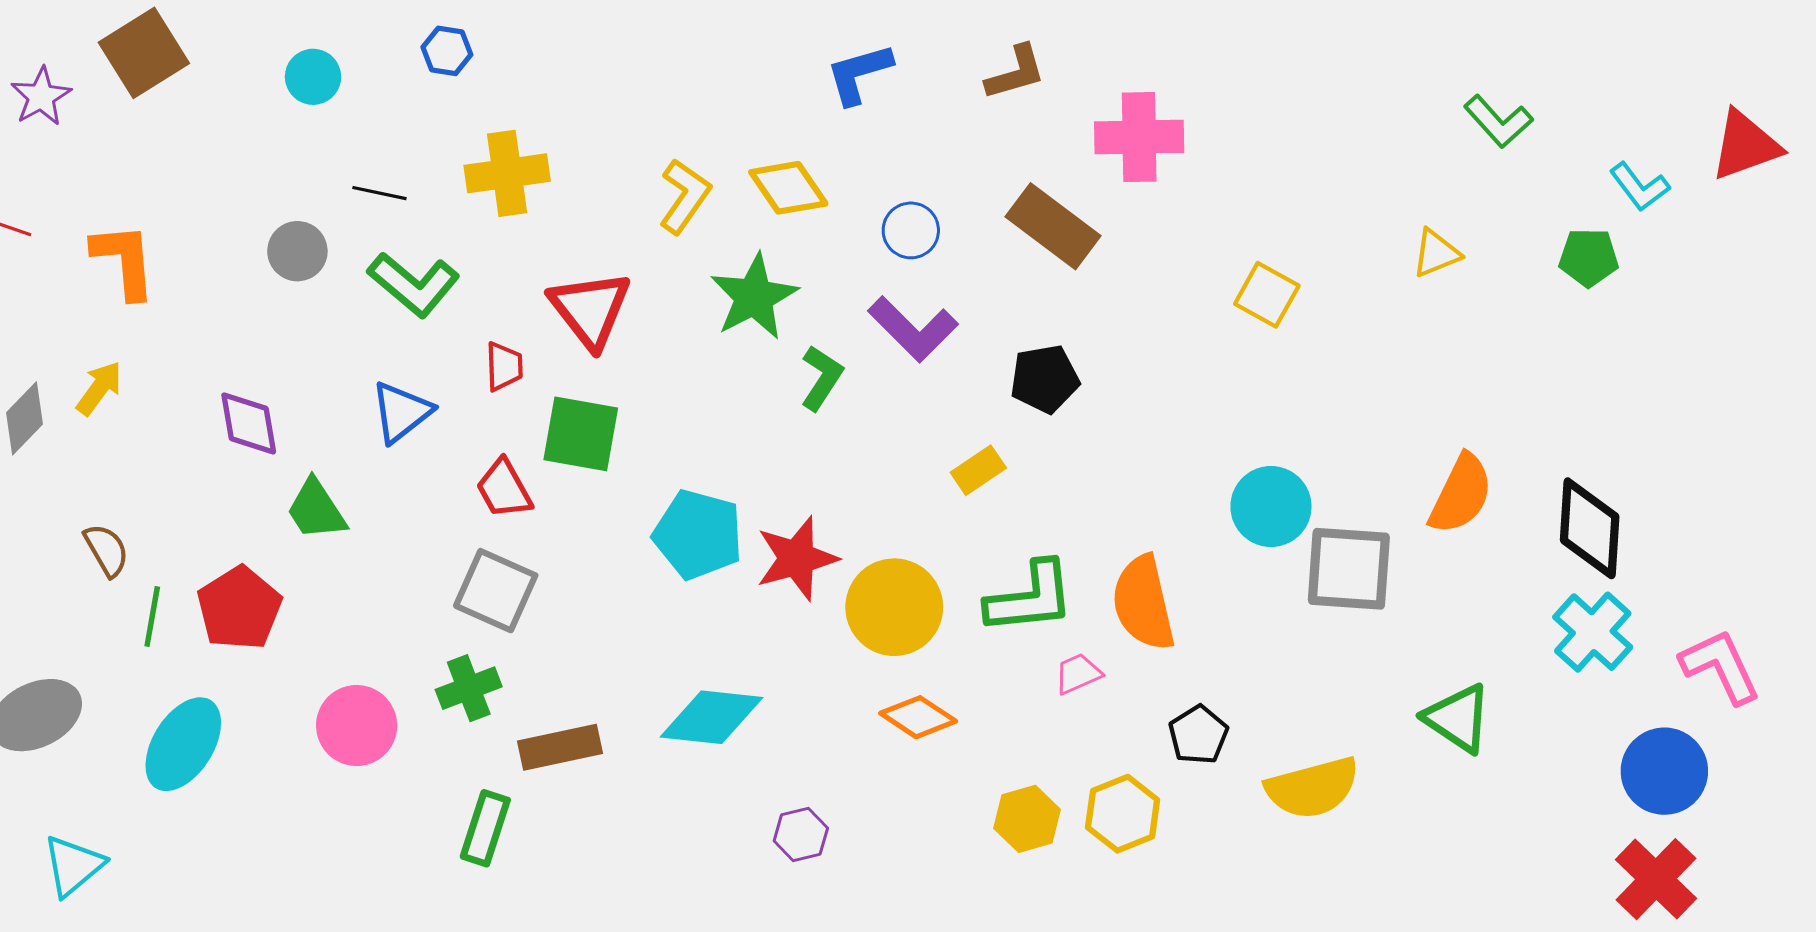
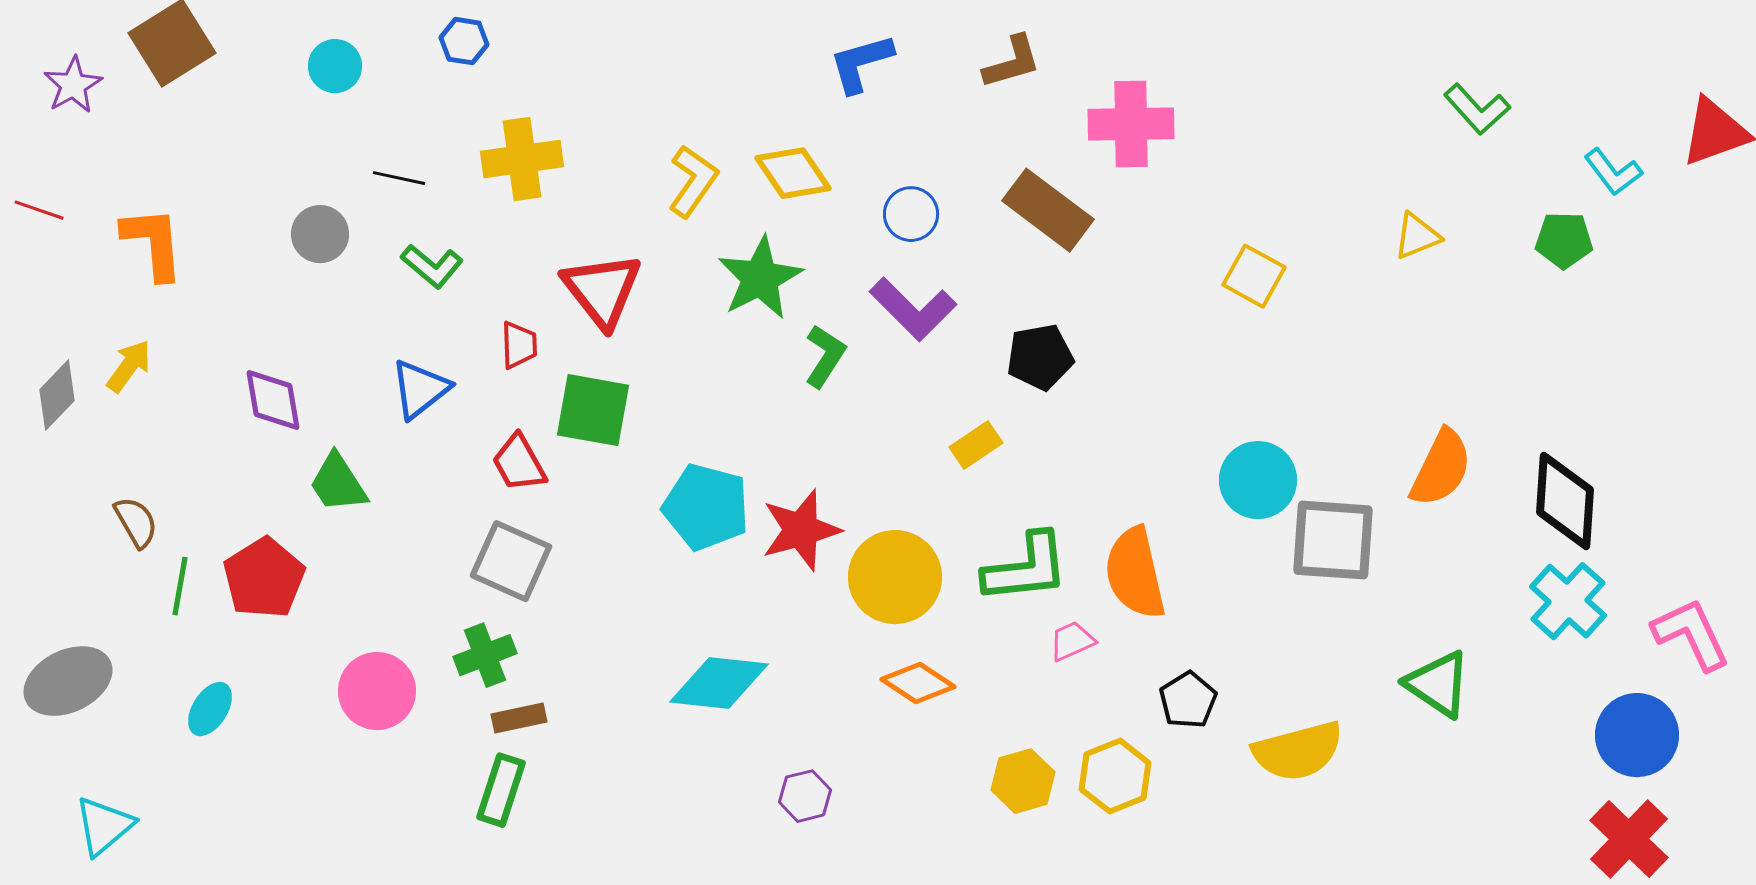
green L-shape: (414, 284) -> (432, 266), size x0.7
cyan ellipse: (183, 744) -> (210, 709), size x0.6
brown rectangle: (560, 747) -> (519, 718), moved, size x0.7

